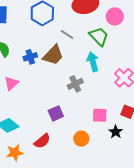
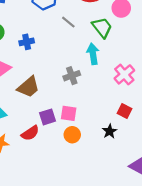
brown trapezoid: (53, 55) -> (28, 87), moved
purple square: (56, 113) -> (47, 117), moved
pink square: (100, 115) -> (69, 113), moved

